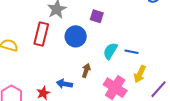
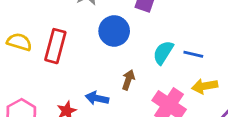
red rectangle: (41, 34) -> (55, 46), moved
yellow arrow: (140, 74) -> (205, 86), turned 54

